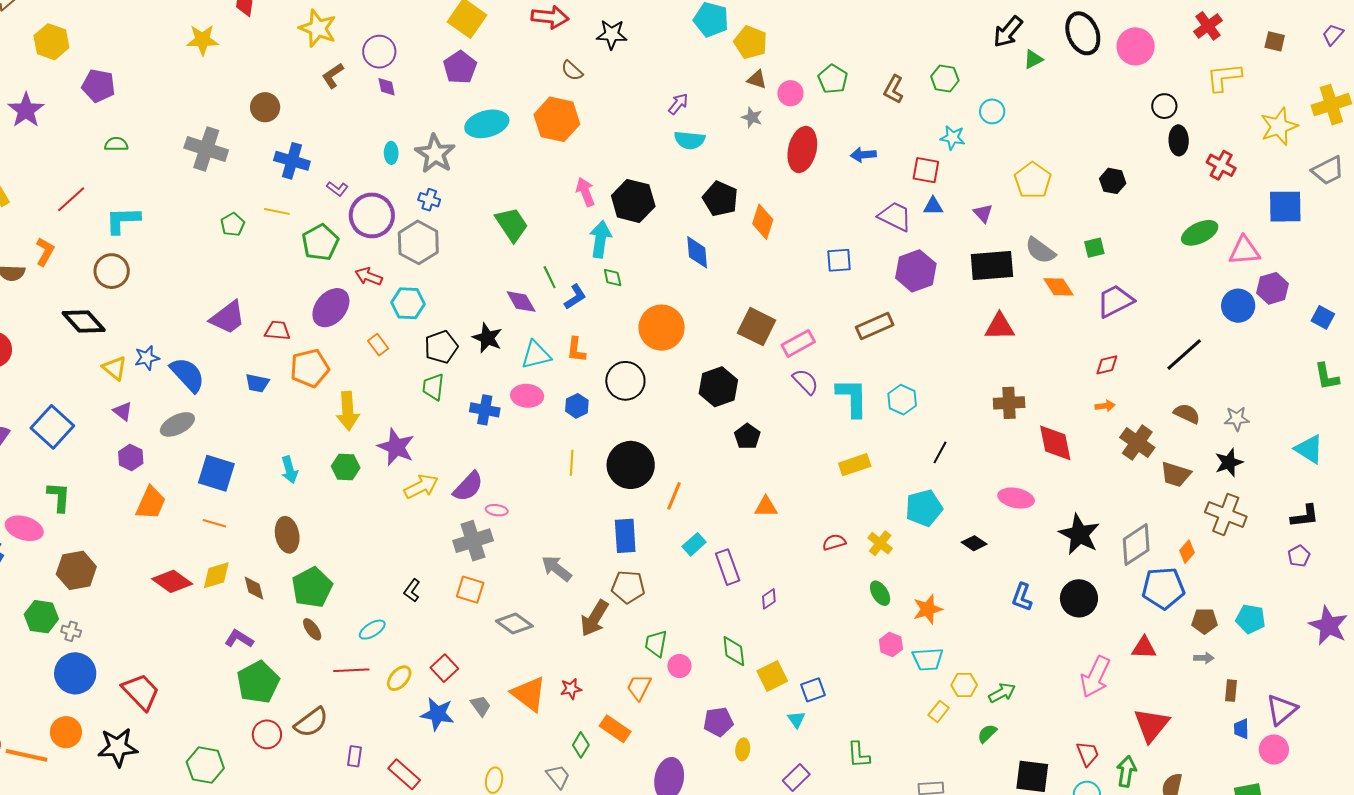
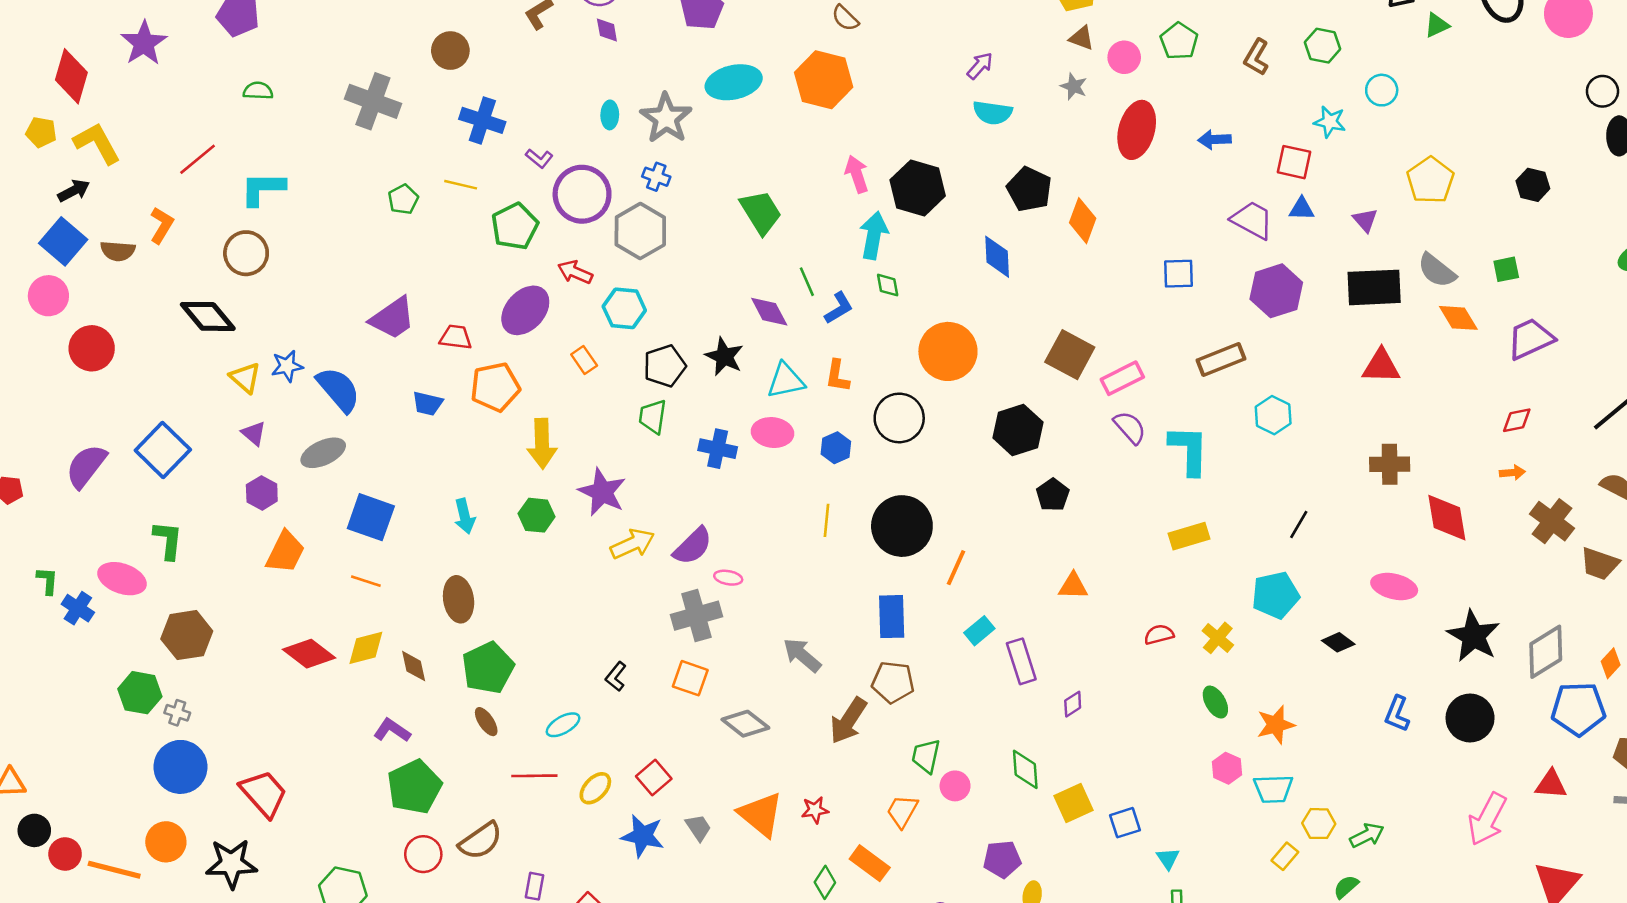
cyan hexagon: (902, 400) -> (1273, 415), moved
cyan triangle: (796, 719) -> (1168, 859), moved

